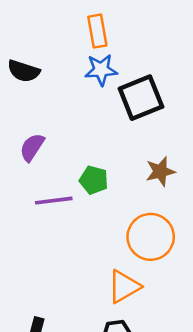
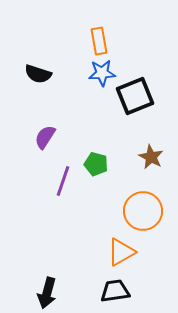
brown star: (160, 172) -> (151, 157), turned -30
purple line: (54, 201) -> (63, 181), turned -64

